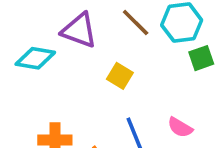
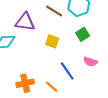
green square: (201, 58) -> (83, 34), moved

